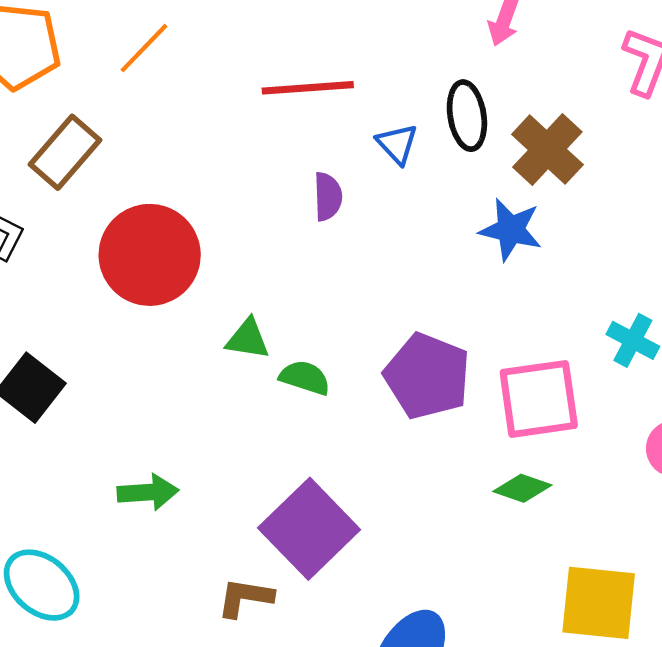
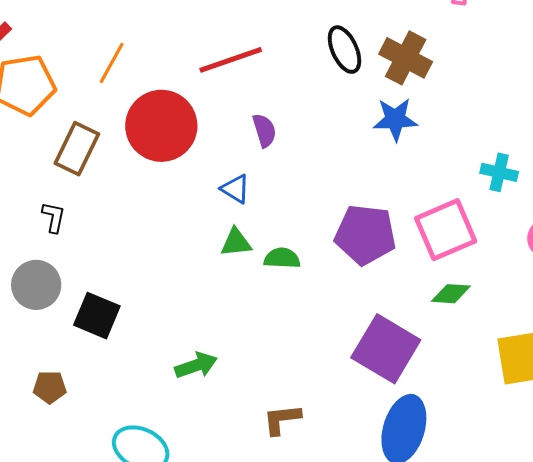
blue triangle: (397, 144) -> (235, 189), moved
red circle: (150, 255) -> (161, 126), moved
purple square: (309, 529) -> (386, 349), moved

